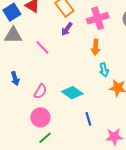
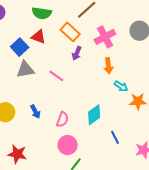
cyan arrow: (104, 70) -> (121, 86), turned -32
cyan diamond: (72, 93) -> (94, 115), turned -60

